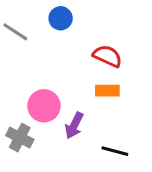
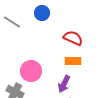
purple arrow: (74, 125) -> (64, 84), moved

